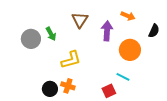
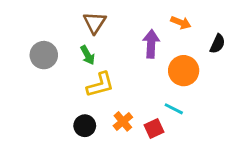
brown triangle: (80, 20) -> (95, 23), moved
green arrow: (51, 34) -> (88, 55), moved
orange cross: (68, 86) -> (123, 121), moved, turned 32
black circle: (50, 89) -> (85, 126), moved

